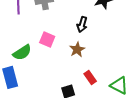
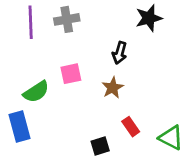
pink square: (47, 39) -> (71, 74), turned -35

